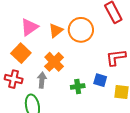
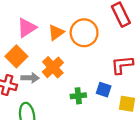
gray arrow: (42, 80) -> (30, 78), moved, turned 84

